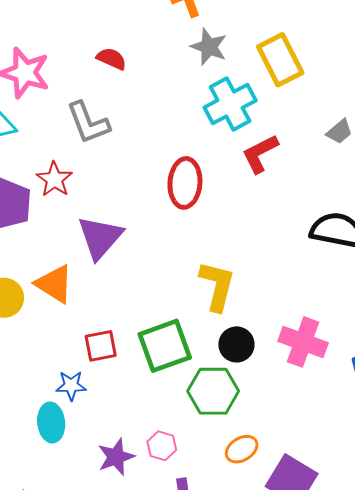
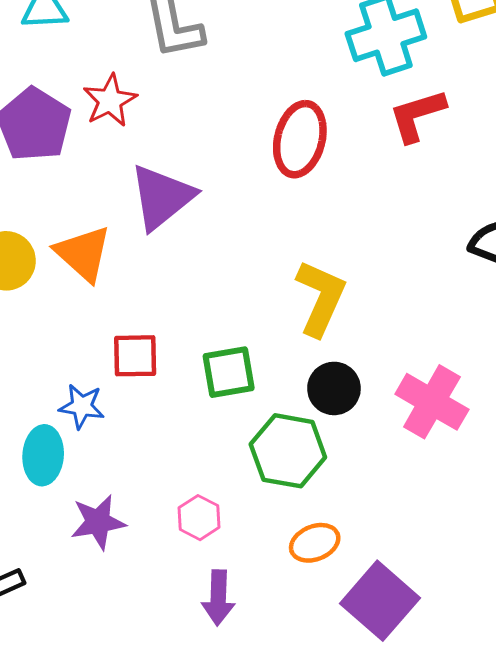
green square: (165, 346) -> (229, 372), size x0.7
purple star: (116, 457) -> (98, 522), moved

